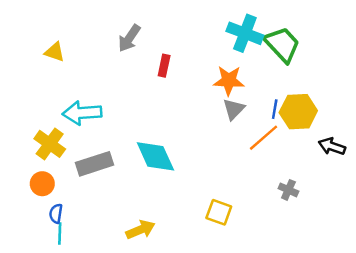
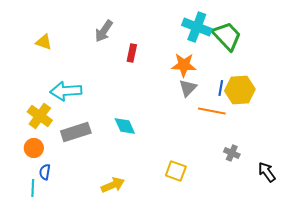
orange line: (264, 138) -> (212, 111), turned 52
black arrow: (332, 146) -> (267, 172), moved, turned 35
cyan diamond: (155, 156) -> (125, 126), size x0.7
cyan line: (60, 233) -> (33, 188), moved

